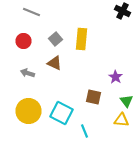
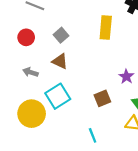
yellow rectangle: (82, 39) -> (106, 28), moved
brown square: (94, 97) -> (102, 98), turned -35
cyan square: (62, 113) -> (58, 96), moved, turned 30

